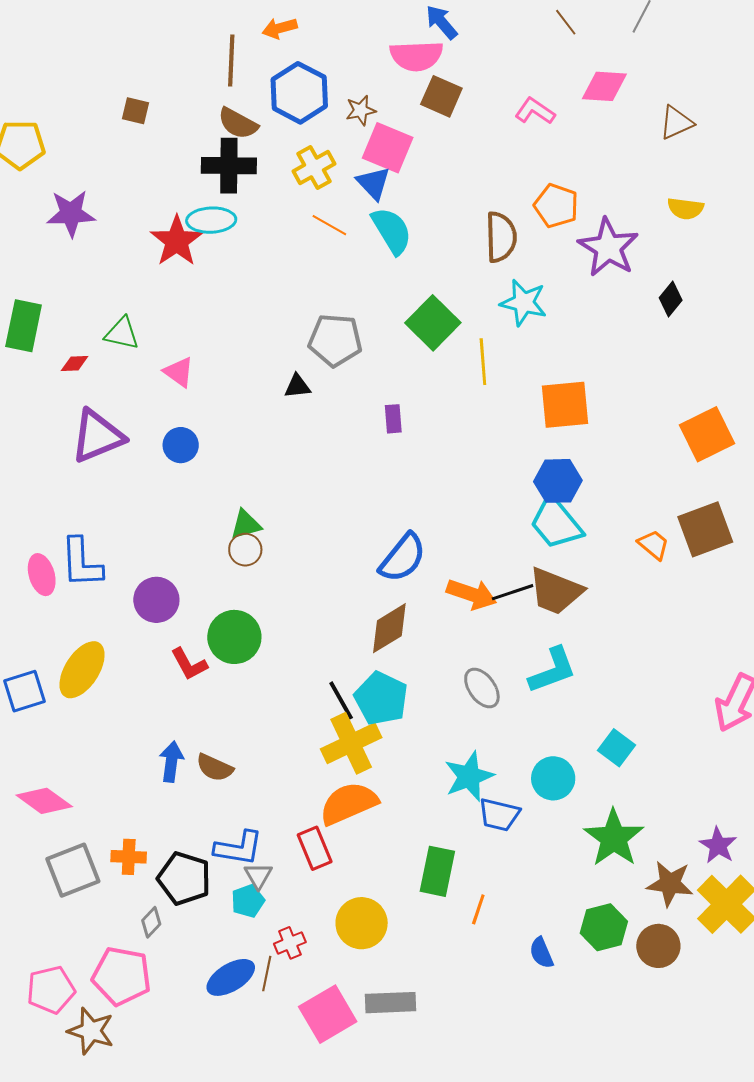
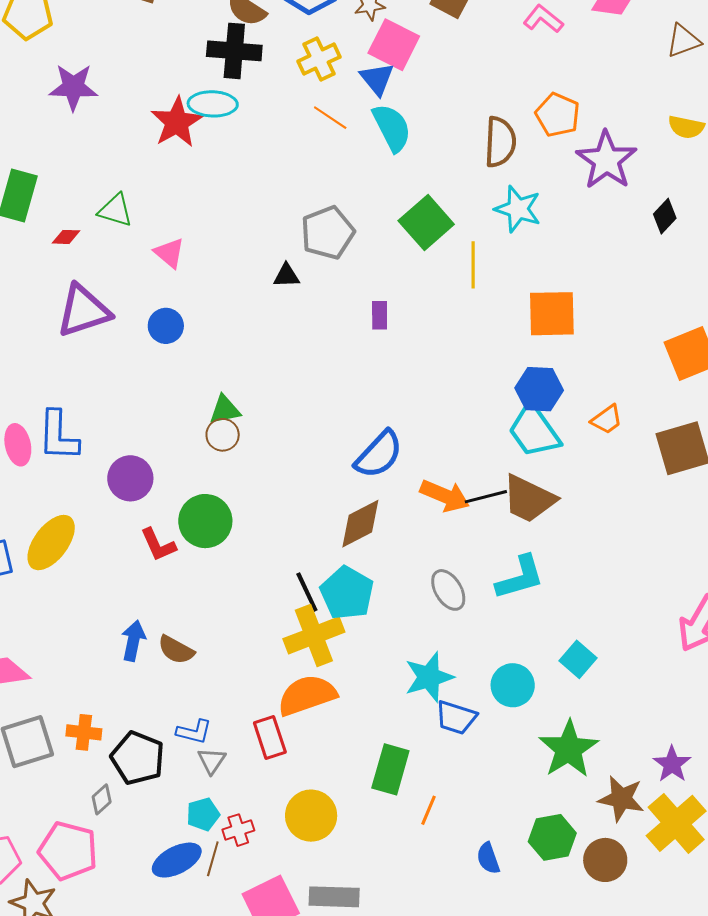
gray pentagon: (335, 340) -> (328, 233), turned -30
orange trapezoid: (654, 545) -> (607, 420), moved, turned 100
blue L-shape: (239, 848) -> (194, 732), size x0.7
cyan pentagon: (248, 901) -> (203, 814), moved

